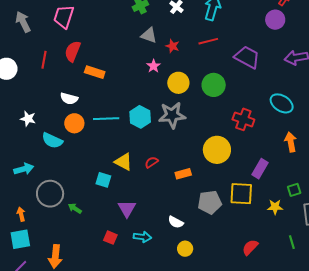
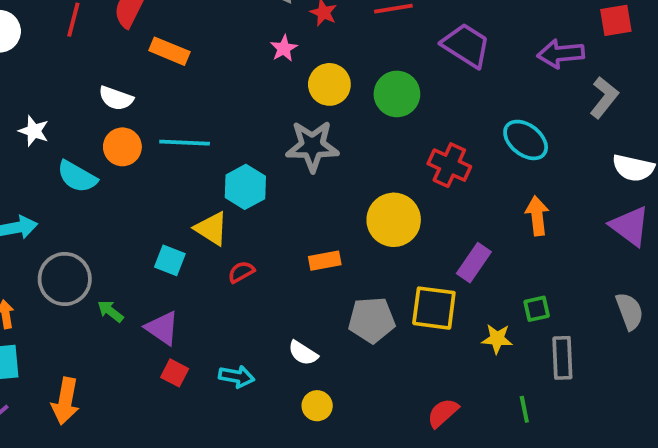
cyan hexagon: (140, 117) -> (245, 187), moved
red semicircle: (152, 162) -> (241, 272), moved
purple triangle: (127, 209) -> (162, 328), moved, turned -30

